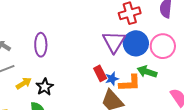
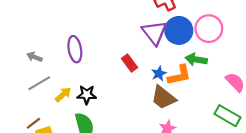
red rectangle: (100, 73) -> (129, 63), moved
black star: (45, 87) -> (87, 95), turned -30

